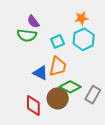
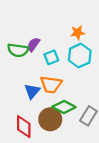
purple semicircle: (33, 22) -> (33, 44), moved, turned 72
orange trapezoid: (58, 66) -> (51, 85), turned 85
blue triangle: (40, 73) -> (32, 91), turned 42

